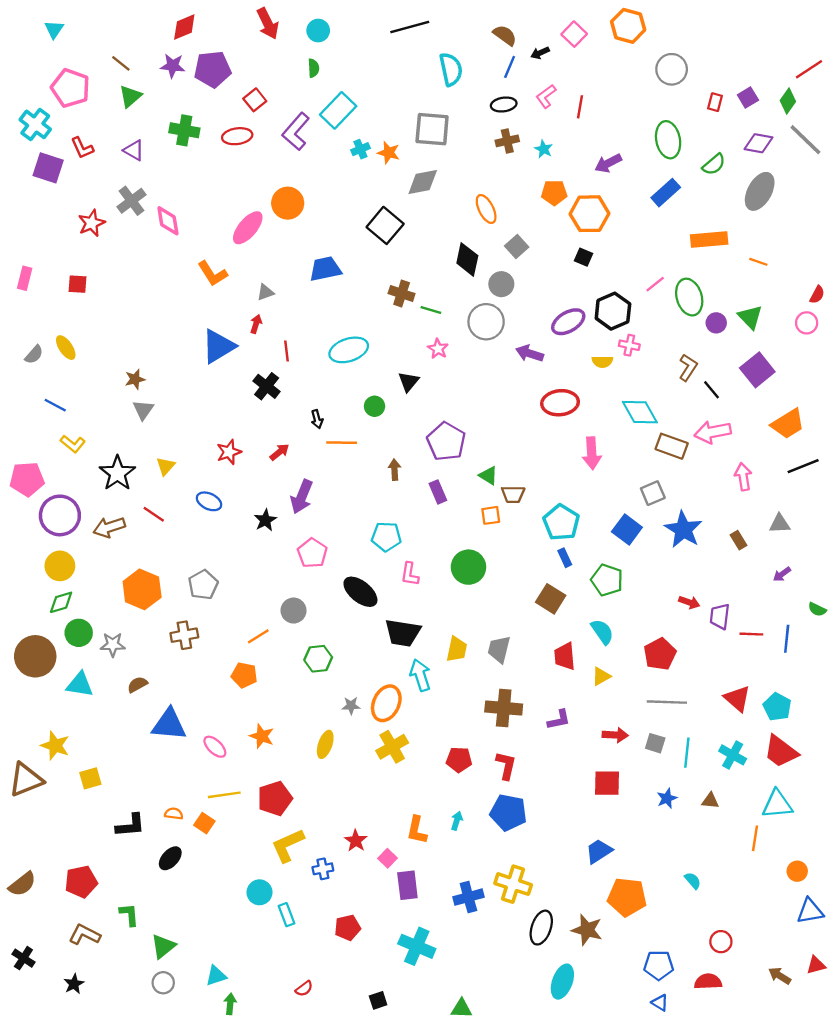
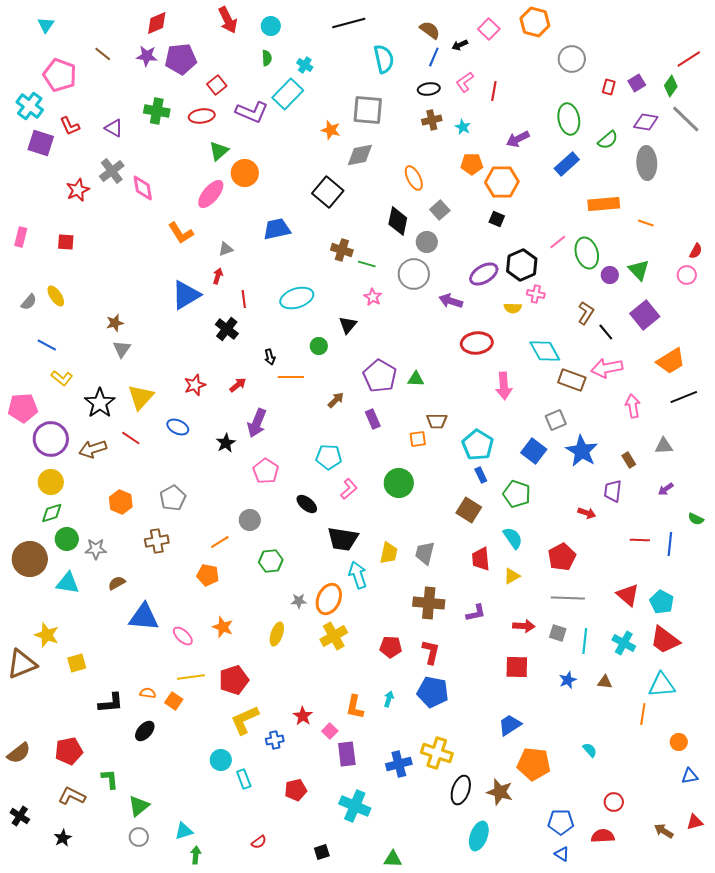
green triangle: (130, 96) -> (219, 151), moved
purple L-shape: (296, 132) -> (252, 112), turned -108
cyan cross: (360, 149) -> (305, 65), moved, turned -35
gray ellipse: (760, 191) -> (647, 163), turned -32
yellow triangle: (166, 466) -> (141, 397), size x1.6
brown arrow: (394, 470) -> (336, 400), turned 48
green triangle: (488, 476) -> (416, 379), moved, turned -30
pink L-shape: (410, 574) -> (349, 489), turned -140
orange hexagon: (142, 589) -> (121, 502), size x0.7
black ellipse: (360, 592) -> (307, 504), size x0.7
purple trapezoid: (720, 616) -> (613, 491), moved
blue triangle: (810, 911) -> (690, 776), size x0.7

